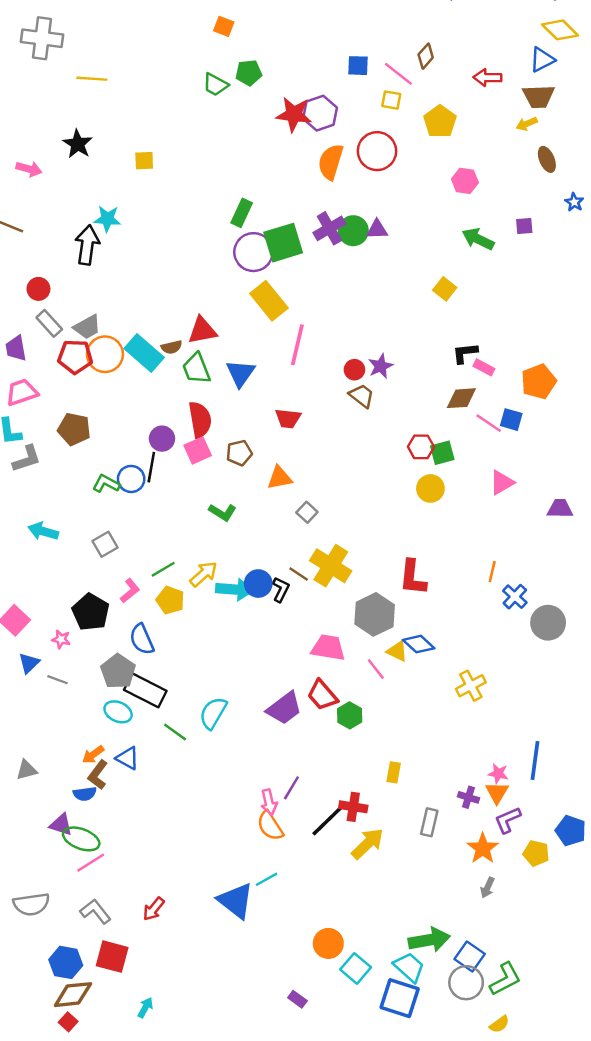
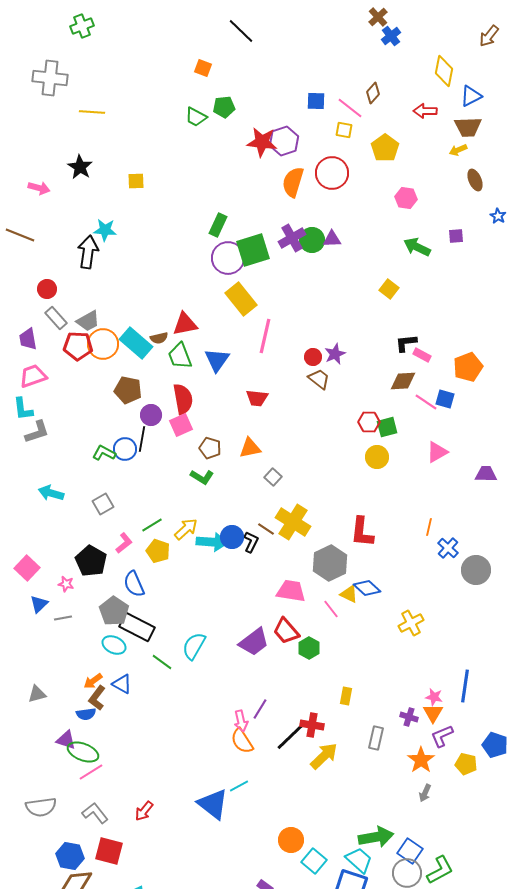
yellow diamond: (560, 30) -> (444, 71), moved, turned 56
brown pentagon: (74, 429) -> (128, 390), moved
brown pentagon: (239, 453) -> (210, 448), moved, turned 30
gray line: (57, 680) -> (63, 618), turned -30

